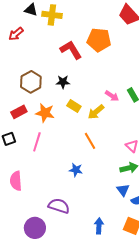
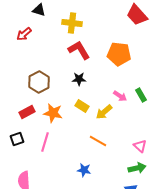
yellow cross: (52, 15) -> (72, 23), moved
orange pentagon: (99, 40) -> (119, 54), moved
black star: (63, 82) -> (79, 79), moved
orange line: (90, 141) -> (98, 141), turned -30

